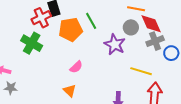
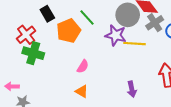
red cross: (41, 18) -> (26, 35), moved
gray circle: (131, 27) -> (128, 15), size x1.5
yellow line: (141, 71) -> (134, 44), moved

